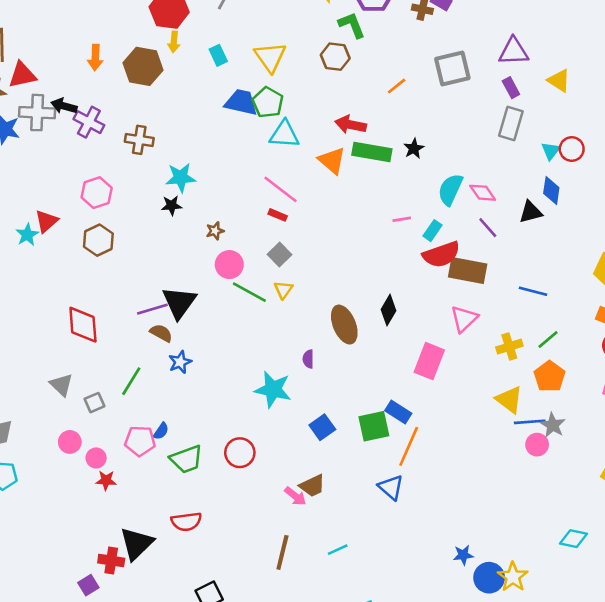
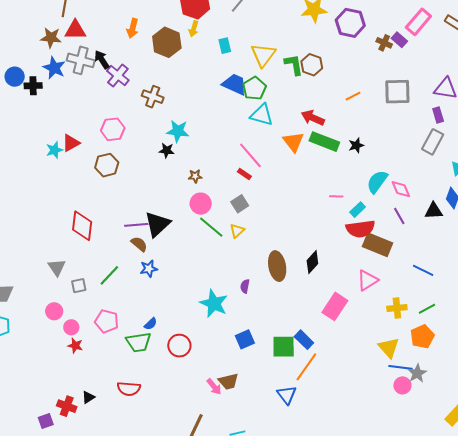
green L-shape: (352, 25) -> (294, 65), moved
black arrow: (64, 106) -> (102, 60), turned 30
blue semicircle: (161, 431) -> (151, 324), moved
black triangle: (137, 544) -> (88, 397), size x0.5

